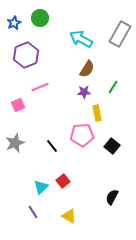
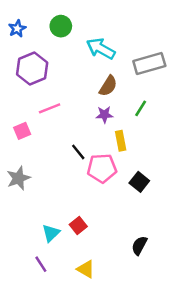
green circle: (40, 18) -> (61, 26), moved
gray rectangle: (120, 34) -> (149, 64), moved, turned 45
black line: (52, 146) -> (78, 152), moved

